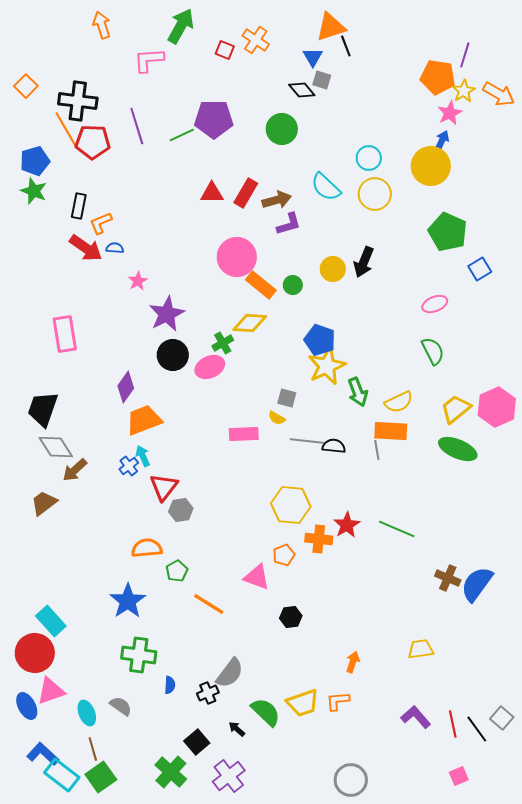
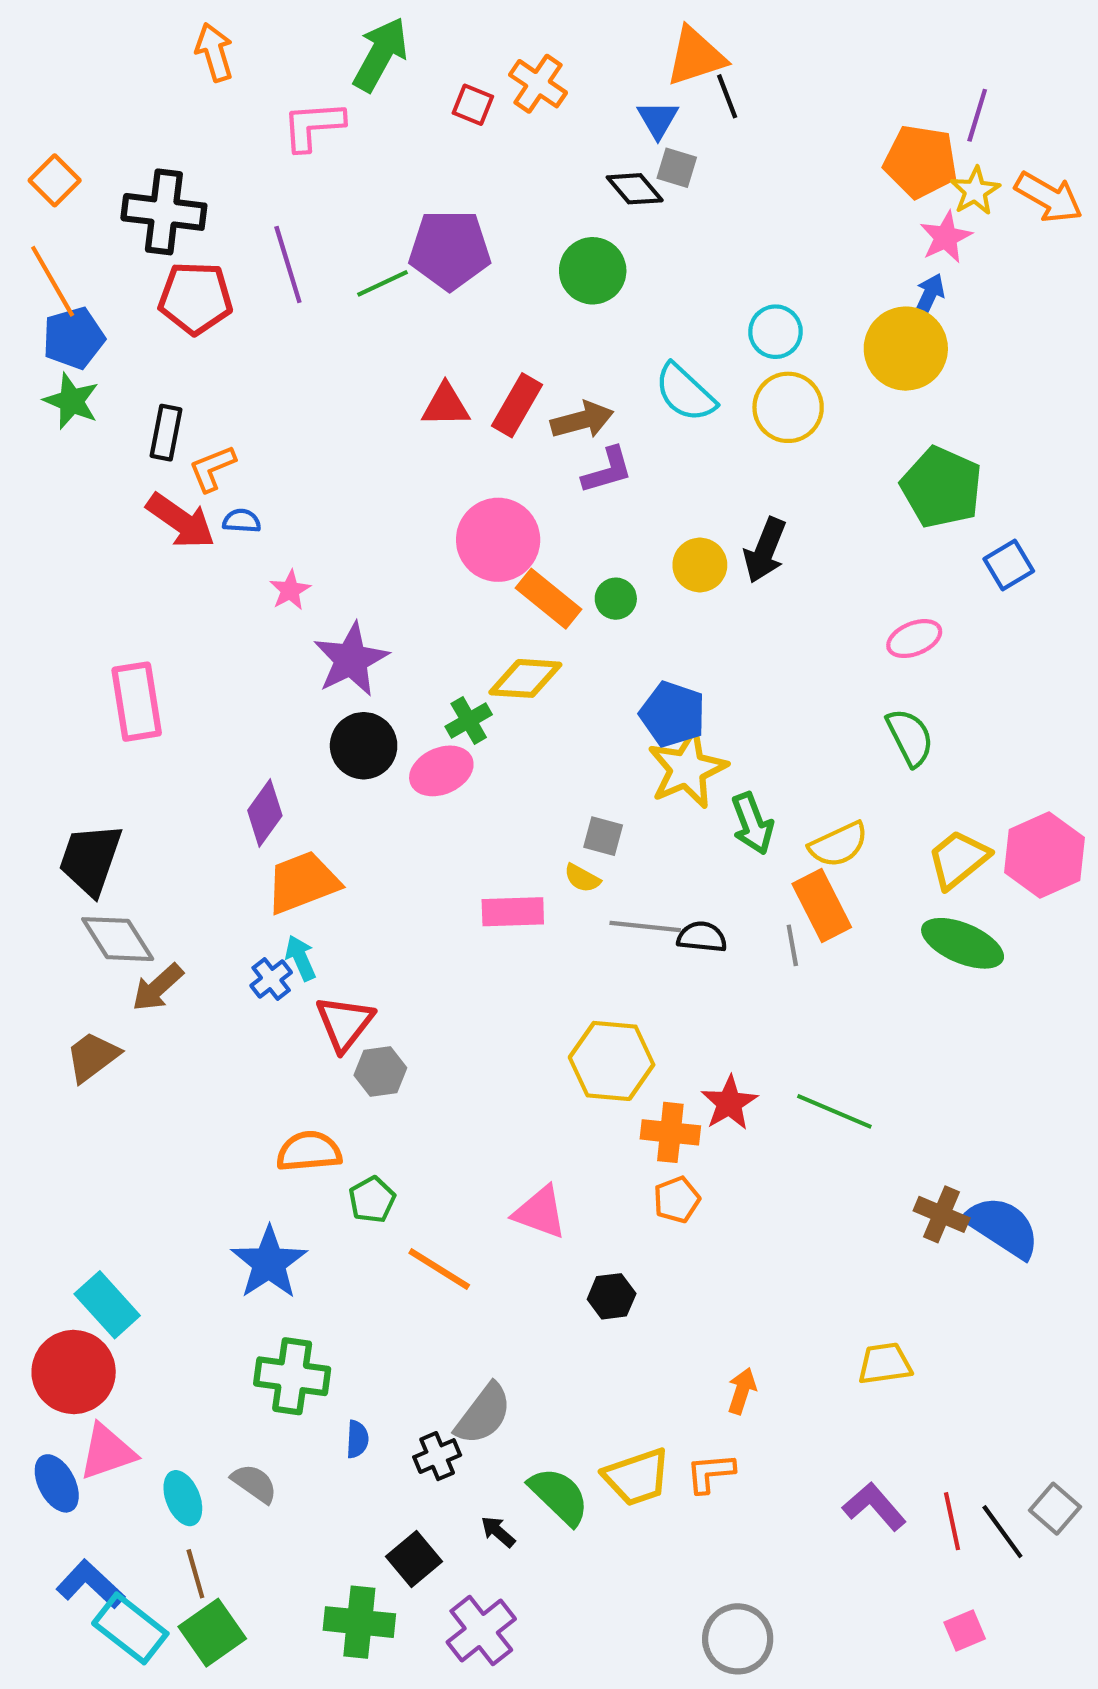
orange line: (66, 129) -> (53, 281), moved
orange rectangle: (391, 431) -> (822, 905), turned 60
orange pentagon: (284, 555) -> (677, 1200), moved
blue semicircle: (477, 584) -> (1002, 1227), turned 87
green cross: (171, 772) -> (359, 1622), turned -36

